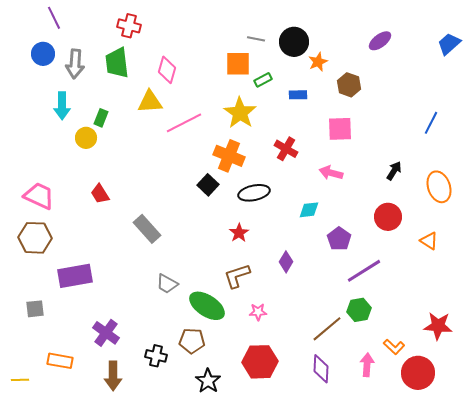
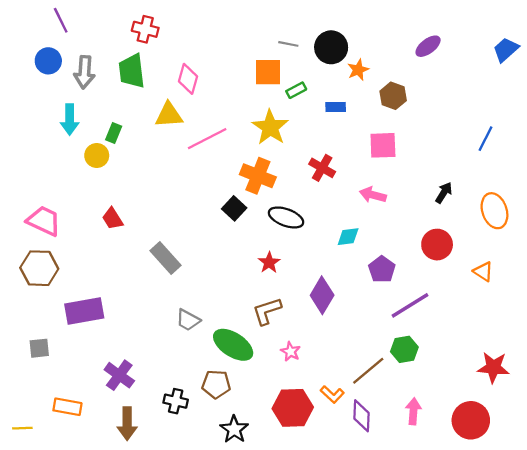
black ellipse: (254, 193) -> (286, 217), turned 32
purple diamond: (286, 262) -> (322, 295), size x1.5
pink star: (258, 312) -> (291, 352), turned 30
orange L-shape: (394, 347) -> (332, 394), moved

